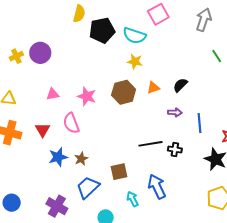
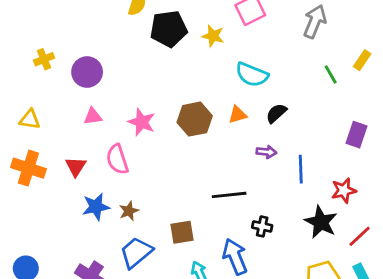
cyan semicircle: (134, 36) -> (252, 75), moved
purple circle: (40, 53) -> (87, 72), moved
yellow star: (135, 62) -> (213, 36), moved
black cross: (175, 149) -> (262, 226), moved

